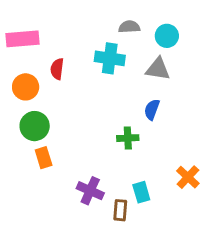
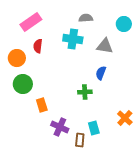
cyan circle: (167, 36) -> (124, 24), moved
pink rectangle: (23, 39) -> (31, 22), moved, turned -30
orange rectangle: (44, 158) -> (42, 105), moved

